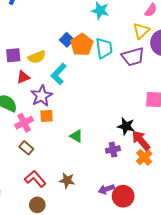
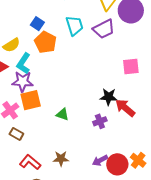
orange pentagon: (82, 45) -> (45, 42), moved
cyan L-shape: (59, 74) -> (24, 63), moved
purple star: (42, 96) -> (23, 82), turned -30
orange square: (47, 116) -> (31, 100), size x1.5
orange cross: (144, 157) -> (138, 160), moved

